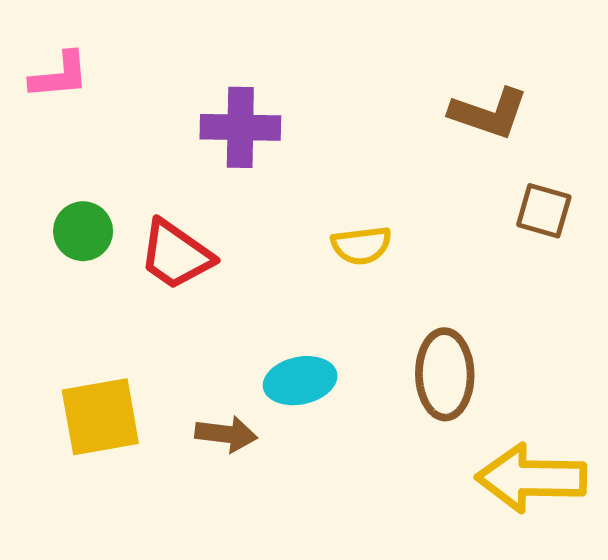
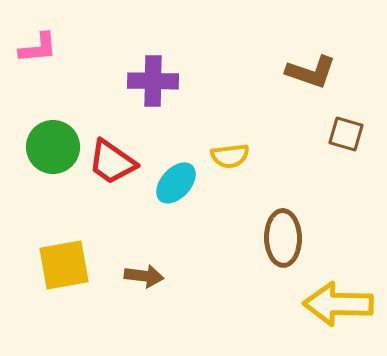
green circle: (83, 231) -> (53, 147), size x1.4
cyan ellipse: (300, 381) -> (176, 183), moved, turned -36

